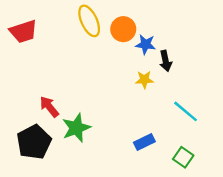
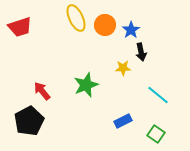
blue star: (146, 44) -> (131, 30), moved, turned 30
green star: (76, 128) -> (86, 85), moved

